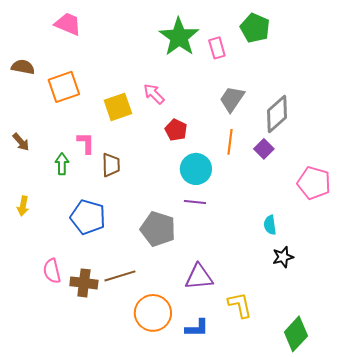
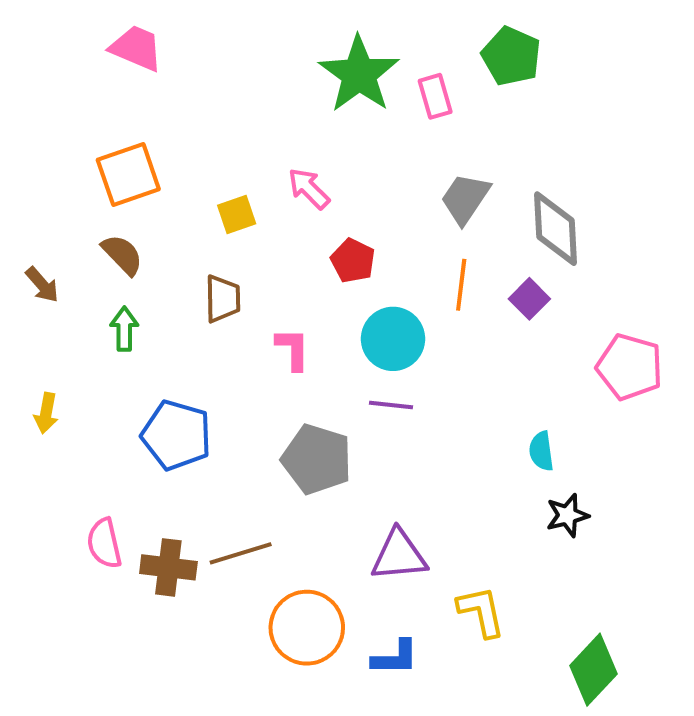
brown semicircle: (23, 67) -> (122, 255), moved, turned 35
yellow square: (118, 107) -> (237, 215), size x0.7
gray diamond: (277, 114) -> (555, 229), turned -51
pink L-shape: (86, 143) -> (293, 349), moved
brown trapezoid: (111, 165) -> (223, 299), moved

